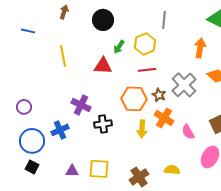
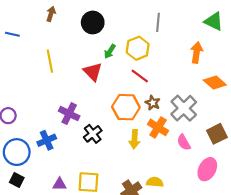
red triangle: (103, 66) -> (93, 72), turned 42
red line: (147, 70) -> (140, 76), turned 42
gray cross: (184, 85) -> (184, 108), moved
black cross: (103, 124) -> (93, 134), turned -30
yellow semicircle: (172, 170) -> (155, 182), moved

